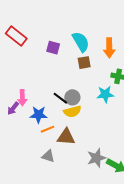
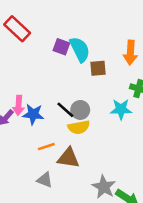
cyan semicircle: (81, 42) -> (80, 49), moved
blue star: (38, 115) -> (33, 114), moved
gray star: (96, 158) -> (104, 187), turned -30

